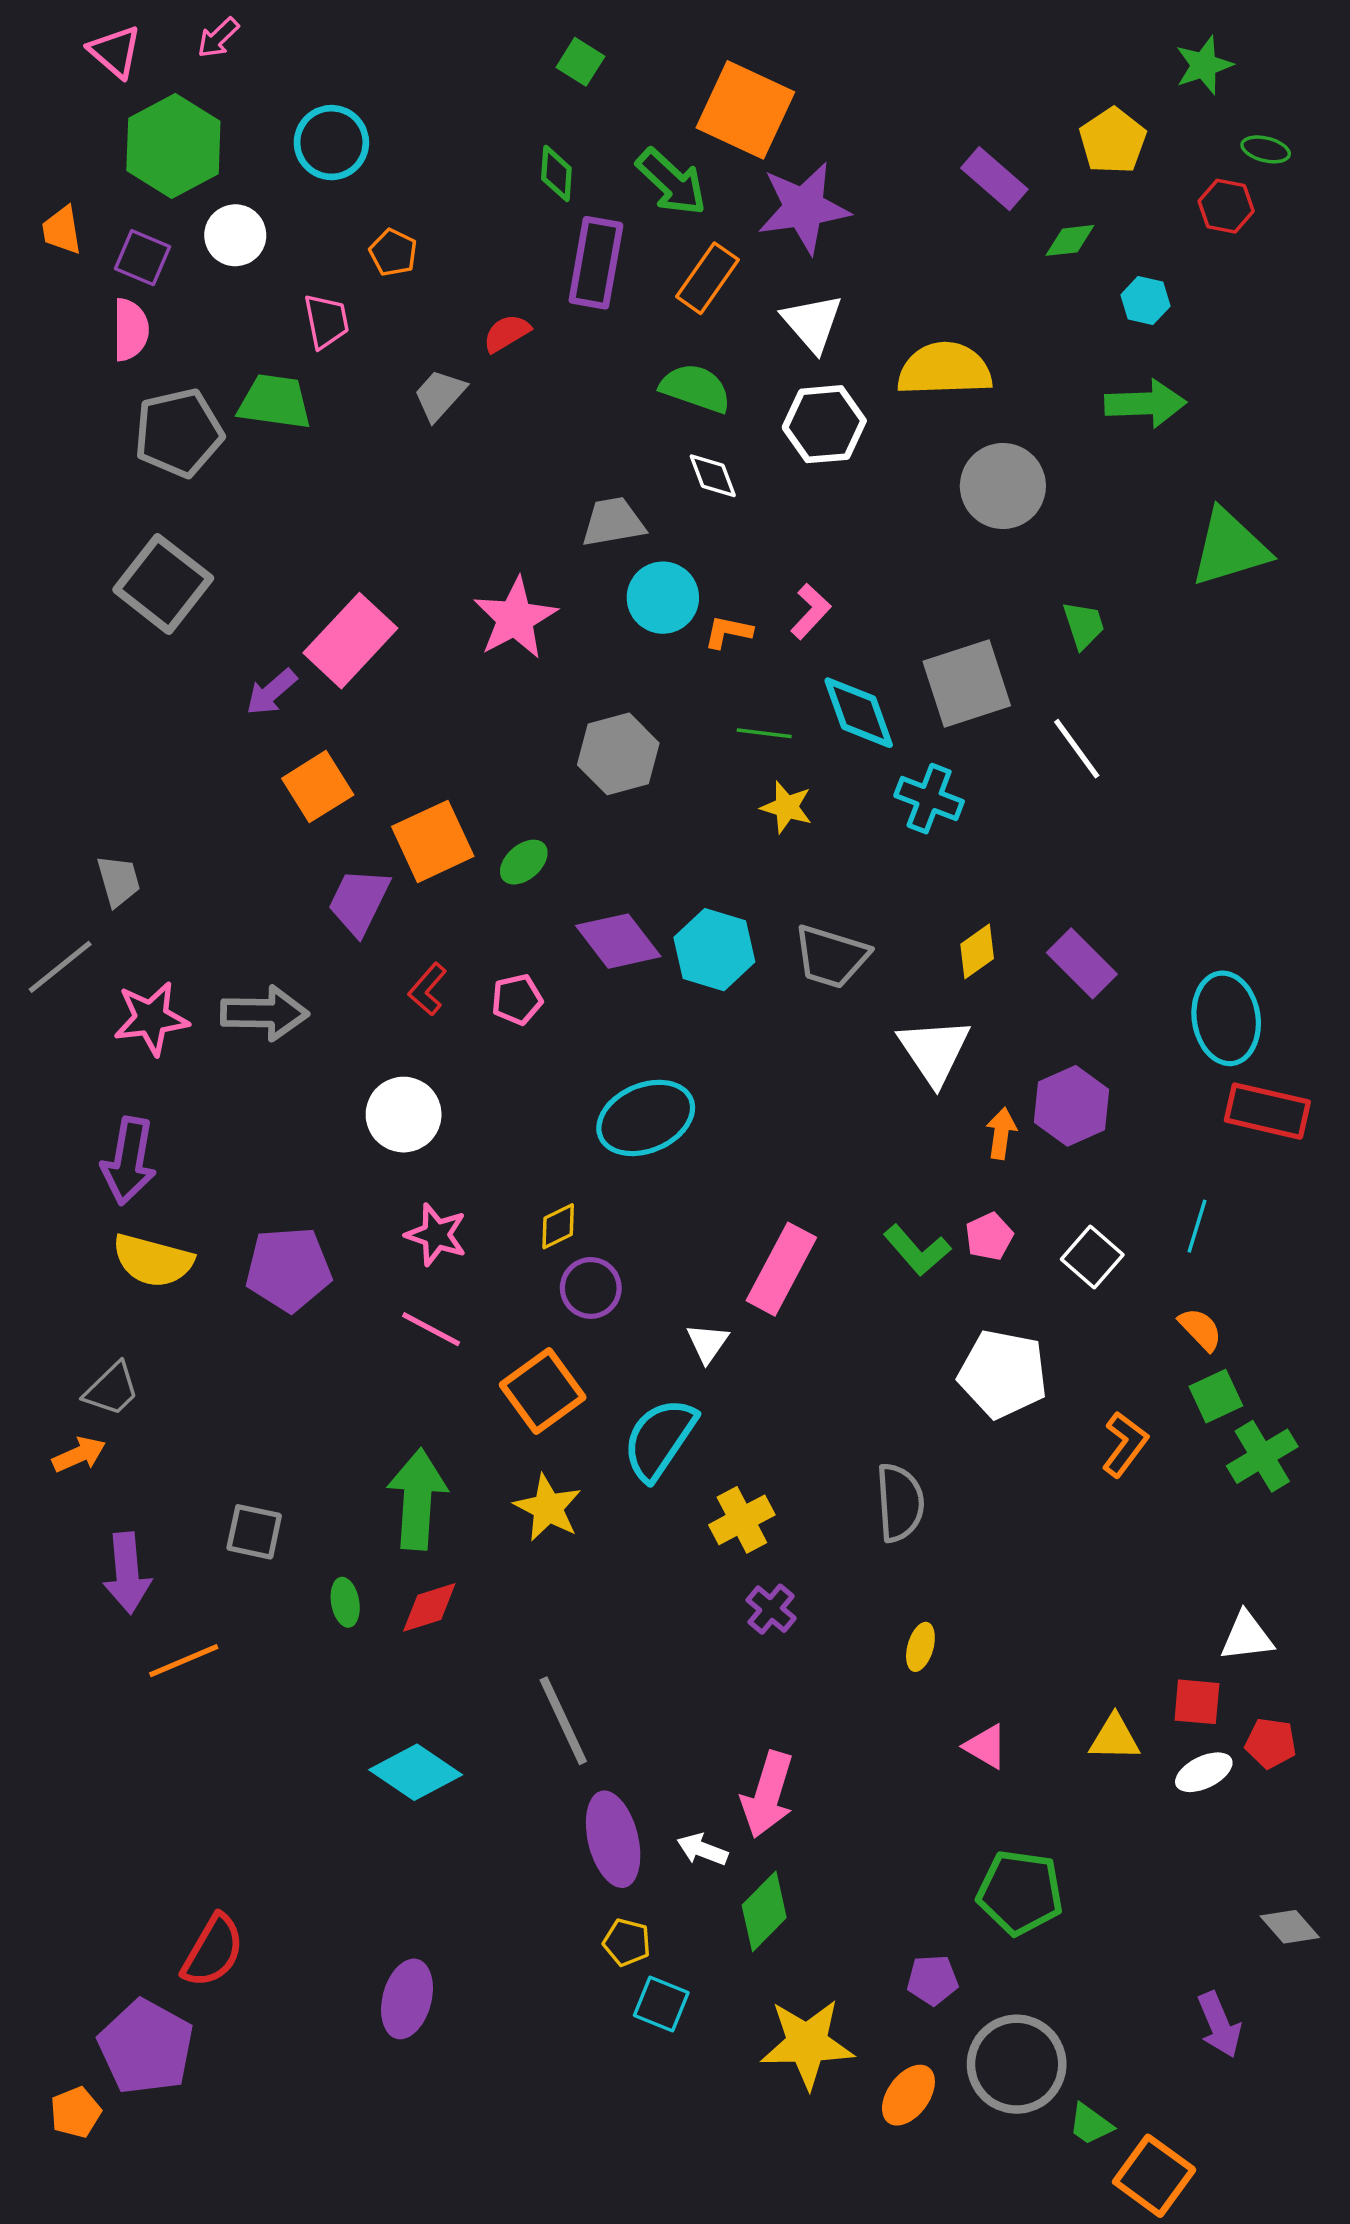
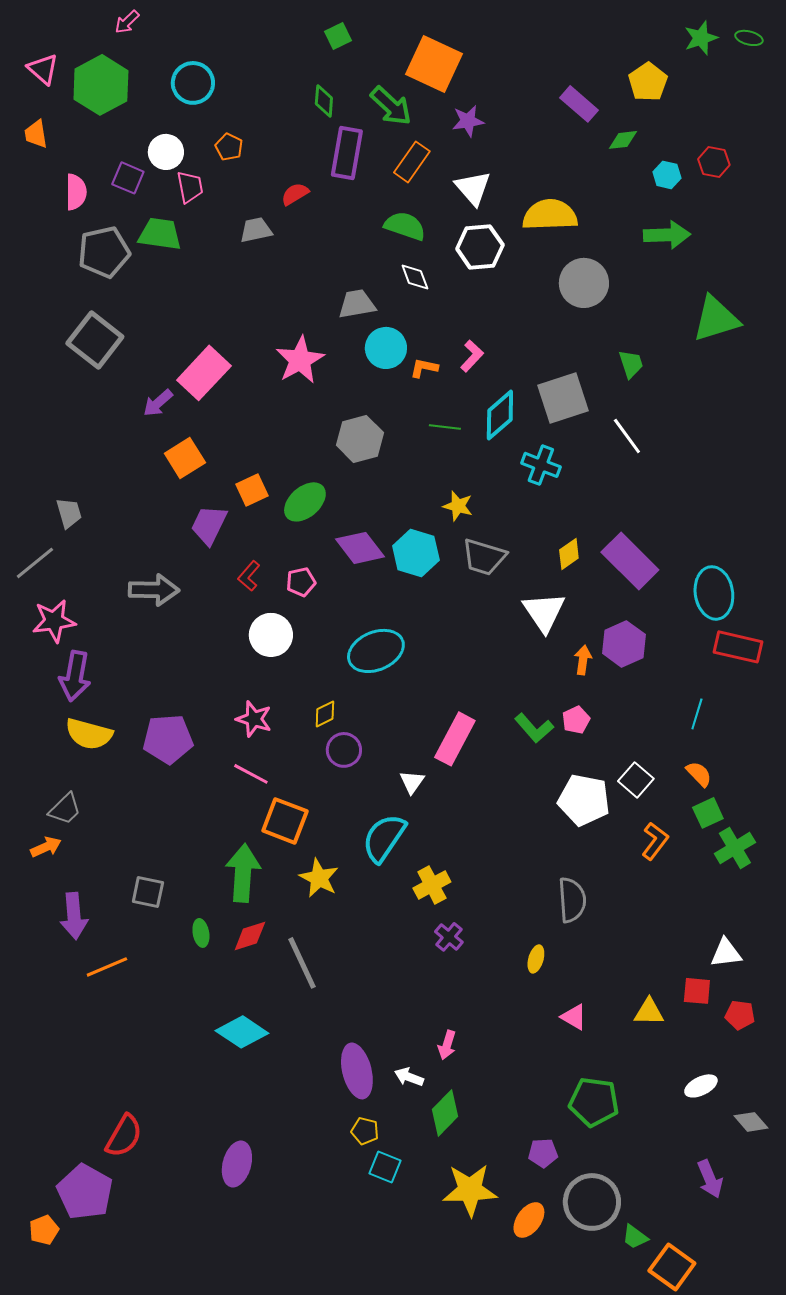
pink triangle: (115, 52) -> (43, 69), moved
green square: (580, 62) -> (338, 36), turned 32
green ellipse: (1266, 149) -> (749, 38), moved
red hexagon: (1226, 206) -> (714, 162), moved
purple star: (804, 208) -> (468, 121), size x0.6
white circle: (235, 235) -> (166, 152), moved
purple square: (143, 258) -> (128, 178), moved
gray trapezoid: (440, 395) -> (256, 230), turned 36
cyan diamond: (859, 713) -> (500, 415), turned 69
yellow star: (787, 807) -> (458, 506), moved
orange square: (433, 841) -> (252, 490), size x0.7
green ellipse: (524, 862) -> (305, 502), size x1.5
purple rectangle: (1082, 963) -> (630, 561), size x1.4
pink star: (151, 1018) -> (54, 621), moved
white circle: (404, 1115) -> (271, 635), moved
white square: (1092, 1257) -> (636, 780), moved
orange square: (543, 1391) -> (285, 821), moved, turned -33
gray semicircle: (900, 1503) -> (572, 900), moved
gray line: (563, 1721) -> (302, 963), moved
white ellipse: (1204, 1772) -> (701, 1086), moved
pink arrow: (768, 1795) -> (447, 1045), size x0.6

